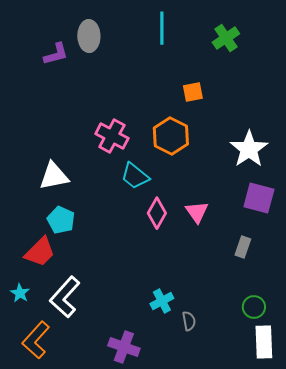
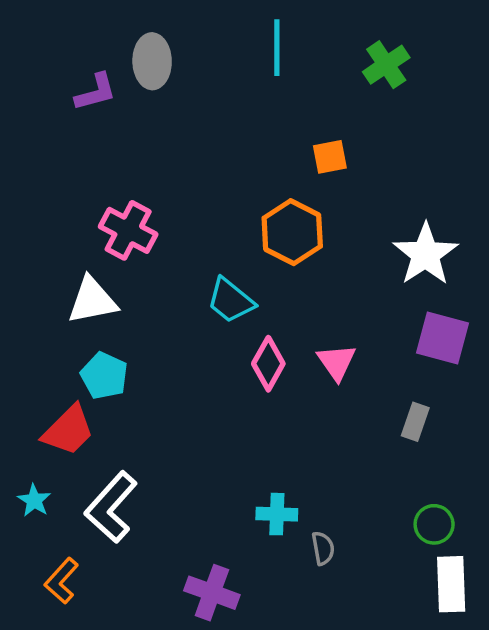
pink cross: (112, 136) -> (128, 230), moved
cyan cross: (162, 301) -> (277, 514), turned 30
orange L-shape: (36, 340) -> (62, 581), size x0.7

